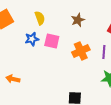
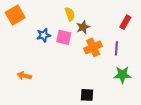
yellow semicircle: (40, 18) -> (70, 14), moved
brown star: (78, 20) -> (83, 27), moved

